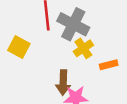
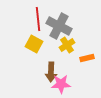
yellow square: (19, 47) -> (34, 44), moved

